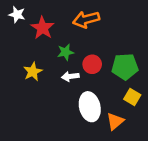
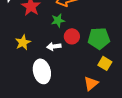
green star: (65, 52) -> (58, 20), moved
white ellipse: (90, 107) -> (42, 71), moved

